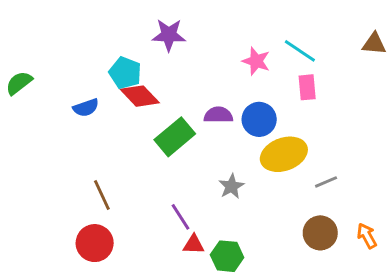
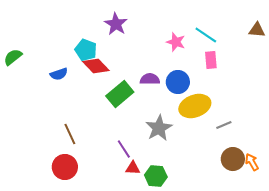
purple star: (169, 35) -> (116, 24), turned 30
gray star: (231, 186) -> (159, 128), size x1.5
brown circle: (320, 233) -> (233, 159), moved

